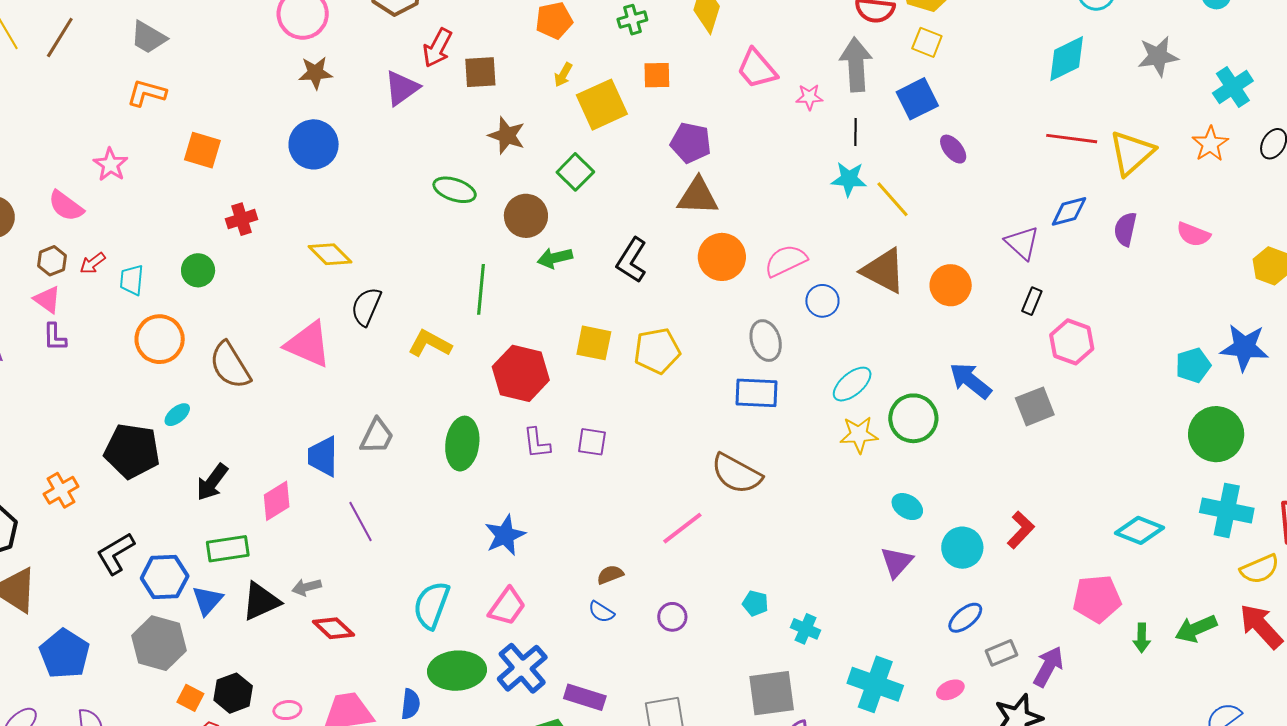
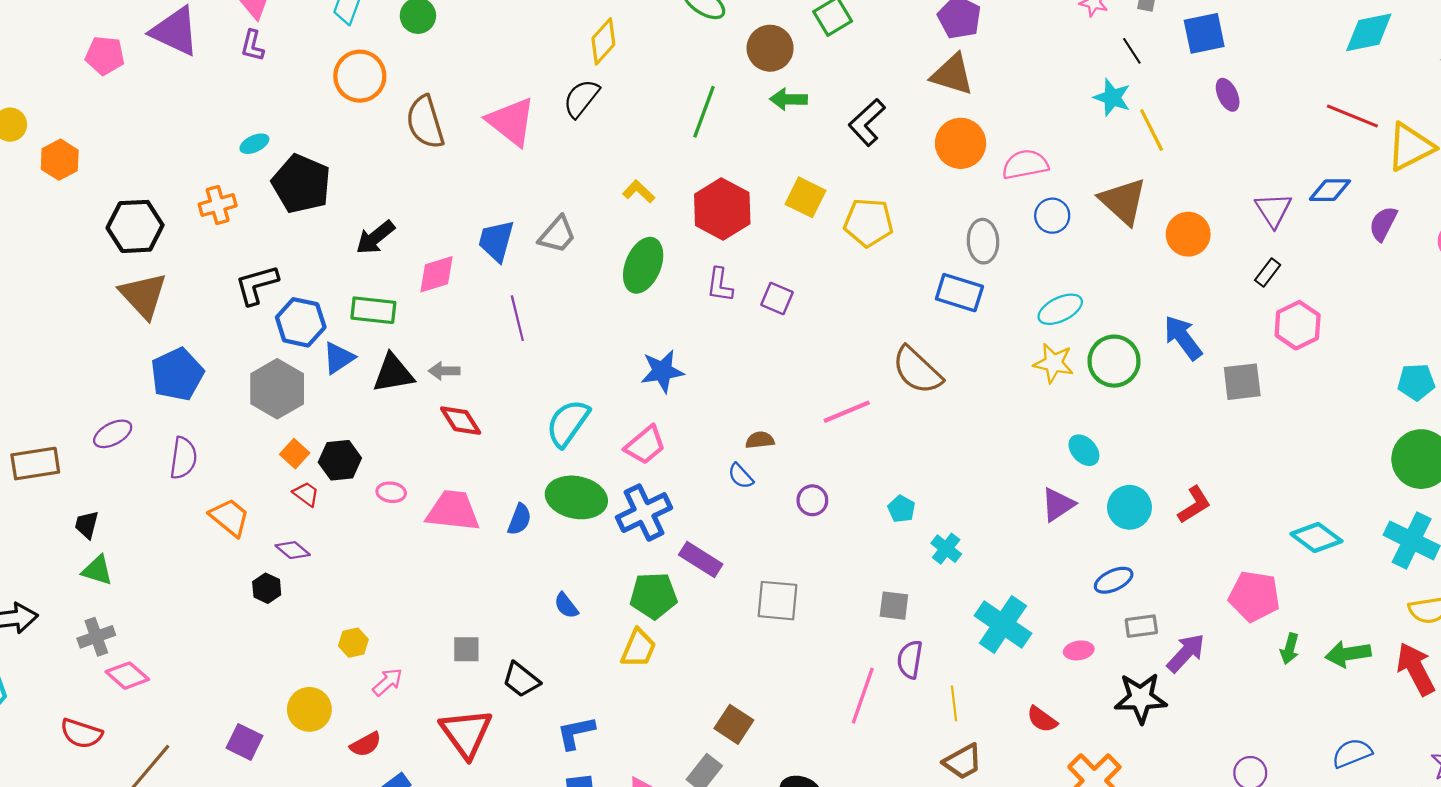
black line: (856, 132) -> (1132, 51), turned -48
yellow diamond: (330, 254) -> (603, 41), moved, turned 72
yellow L-shape: (430, 344) -> (639, 192), moved, size x0.7
cyan ellipse: (177, 415) -> (254, 144), moved
gray square: (772, 693) -> (894, 606), size x0.6

